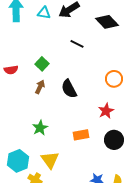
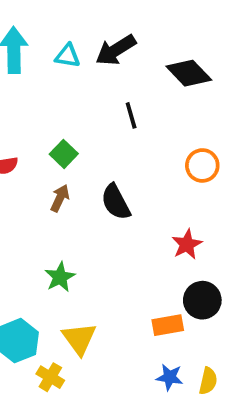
black line: (77, 44) -> (131, 115), turned 48
orange circle: (114, 79) -> (202, 165), moved
orange rectangle: (81, 135) -> (168, 325), moved

